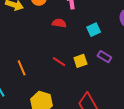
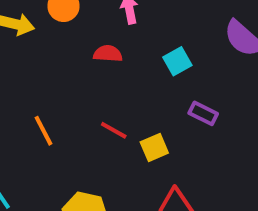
yellow square: (80, 61) -> (154, 148), moved
orange line: (22, 68) -> (43, 131), moved

